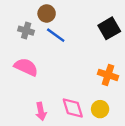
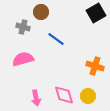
black square: (109, 28) -> (96, 13), moved
blue line: (56, 35) -> (56, 39), moved
pink semicircle: (26, 67) -> (23, 59), turned -40

